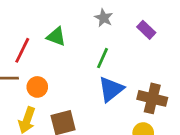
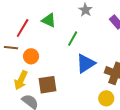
green line: (102, 58) -> (73, 39), moved

